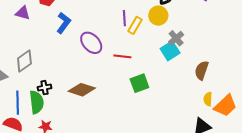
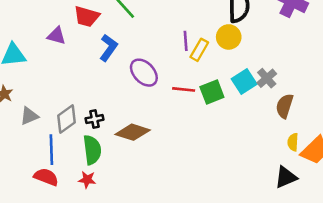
gray cross: (176, 38) -> (267, 78), moved
gray diamond: (24, 61) -> (66, 119), moved
green square: (139, 83) -> (212, 92), moved
black cross: (44, 88) -> (94, 119), moved
green semicircle: (37, 102) -> (92, 150), moved

